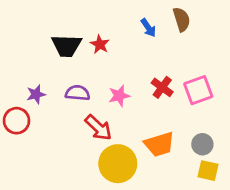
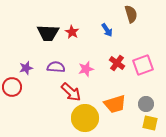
blue arrow: (148, 28) -> (107, 30), moved

